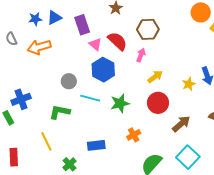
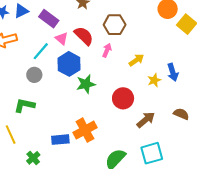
purple rectangle: (82, 25) -> (49, 19), turned -36
yellow arrow: (155, 77) -> (136, 60), moved
cyan line: (90, 98) -> (41, 51), moved, turned -66
green star: (120, 103) -> (86, 84), moved
orange cross: (134, 135) -> (85, 130), moved, size x1.6
cyan square: (188, 157) -> (152, 153), turned 30

